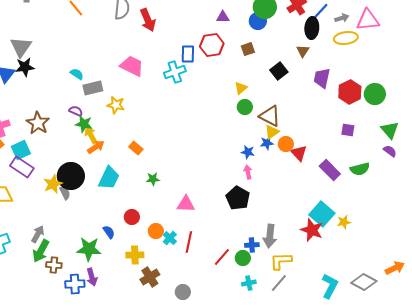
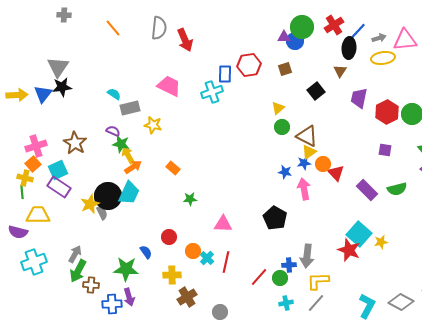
purple triangle: (223, 17) -> (284, 37), moved
pink arrow: (248, 172) -> (304, 189), moved, size x1.5
cyan trapezoid: (109, 178) -> (129, 193), moved

